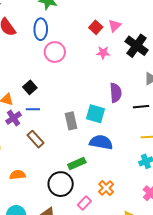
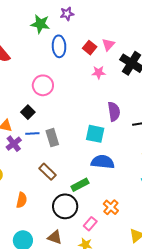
blue ellipse: (41, 29) -> (59, 46), moved
pink circle: (55, 52) -> (43, 85), moved
gray rectangle: (71, 121) -> (52, 138), moved
brown rectangle: (35, 139) -> (47, 172), moved
orange semicircle: (18, 175) -> (22, 200), turned 112

